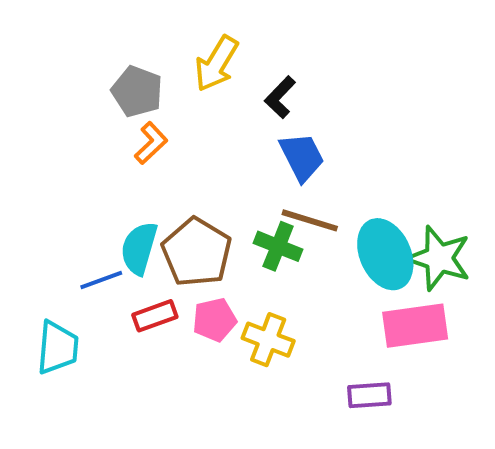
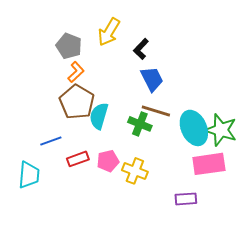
cyan semicircle: (139, 248) -> (99, 116), moved
brown pentagon: (197, 252) -> (77, 102), moved

